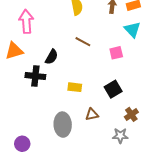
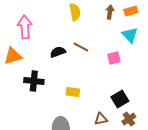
black semicircle: (52, 57) -> (58, 52), moved, turned -140
black square: (113, 89) -> (120, 99), moved
brown triangle: (92, 114) -> (101, 119), moved

